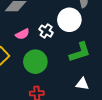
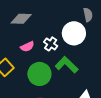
green L-shape: (80, 52) -> (67, 65), moved, turned -120

